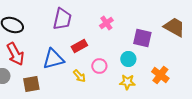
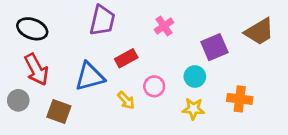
brown trapezoid: (174, 27) -> (259, 32), turned 120
purple square: (142, 38) -> (214, 47), turned -36
orange cross: (160, 75) -> (240, 99), turned -30
brown square: (31, 84) -> (59, 112), turned 30

